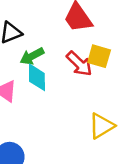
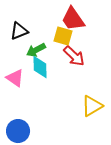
yellow square: (99, 56) -> (63, 36), moved

